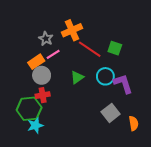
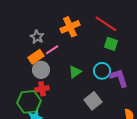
gray star: (46, 39) -> (37, 37), moved
red line: (90, 49) -> (106, 24), moved
gray square: (111, 113) -> (93, 101), moved

